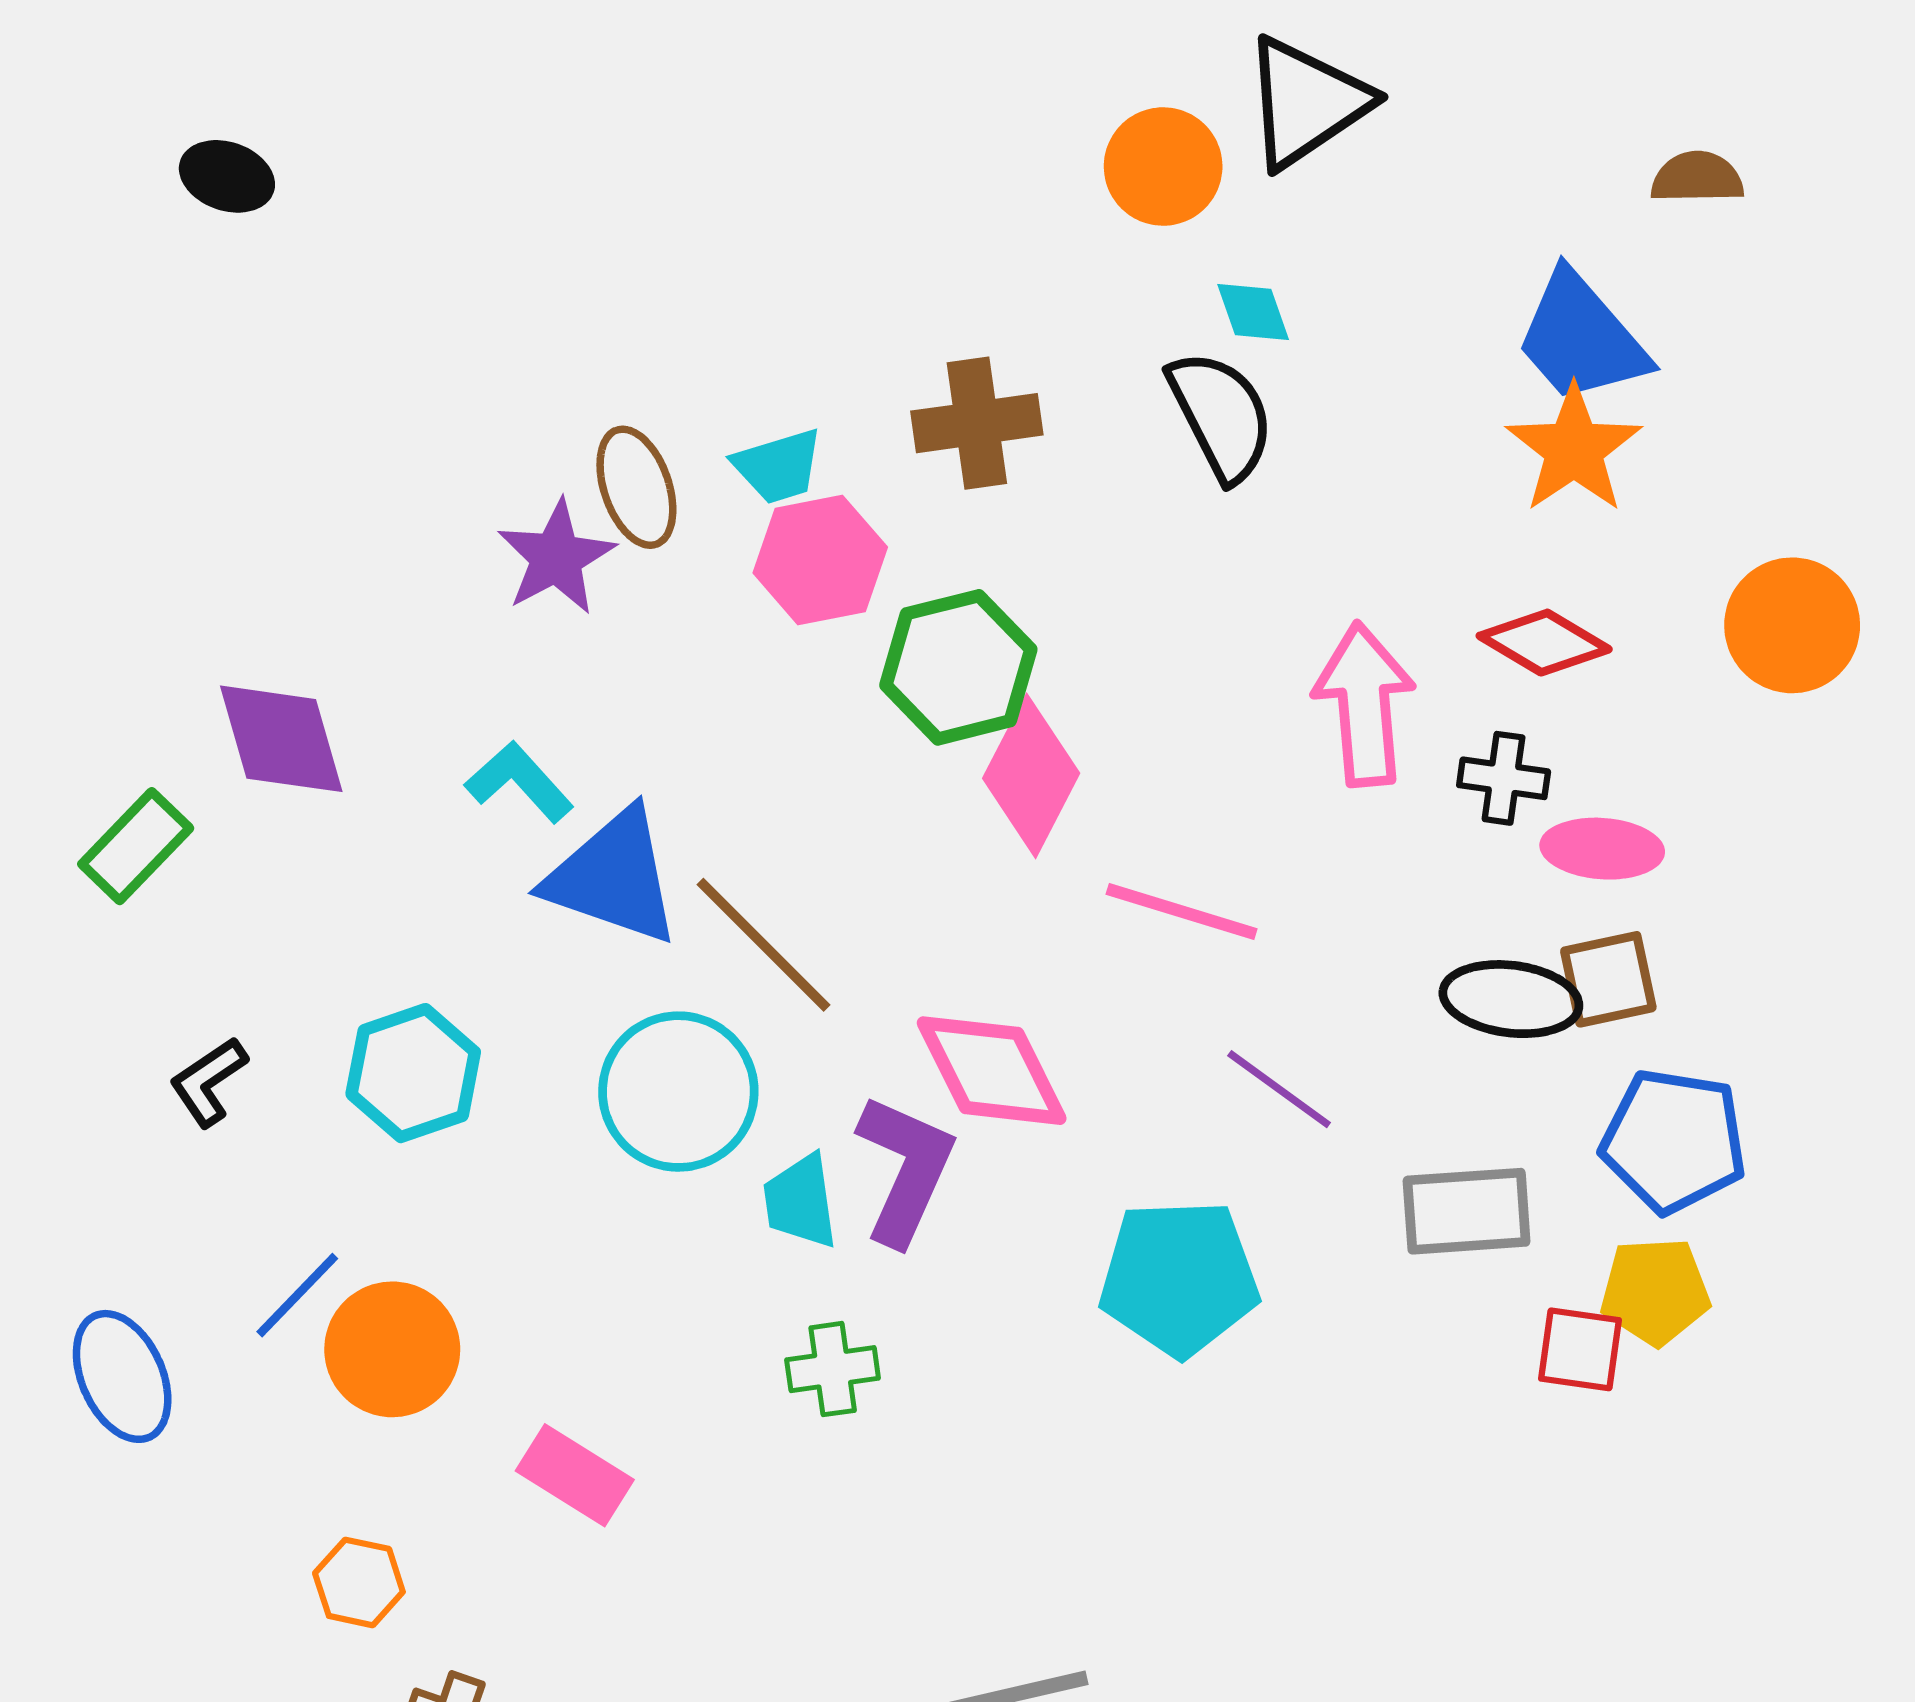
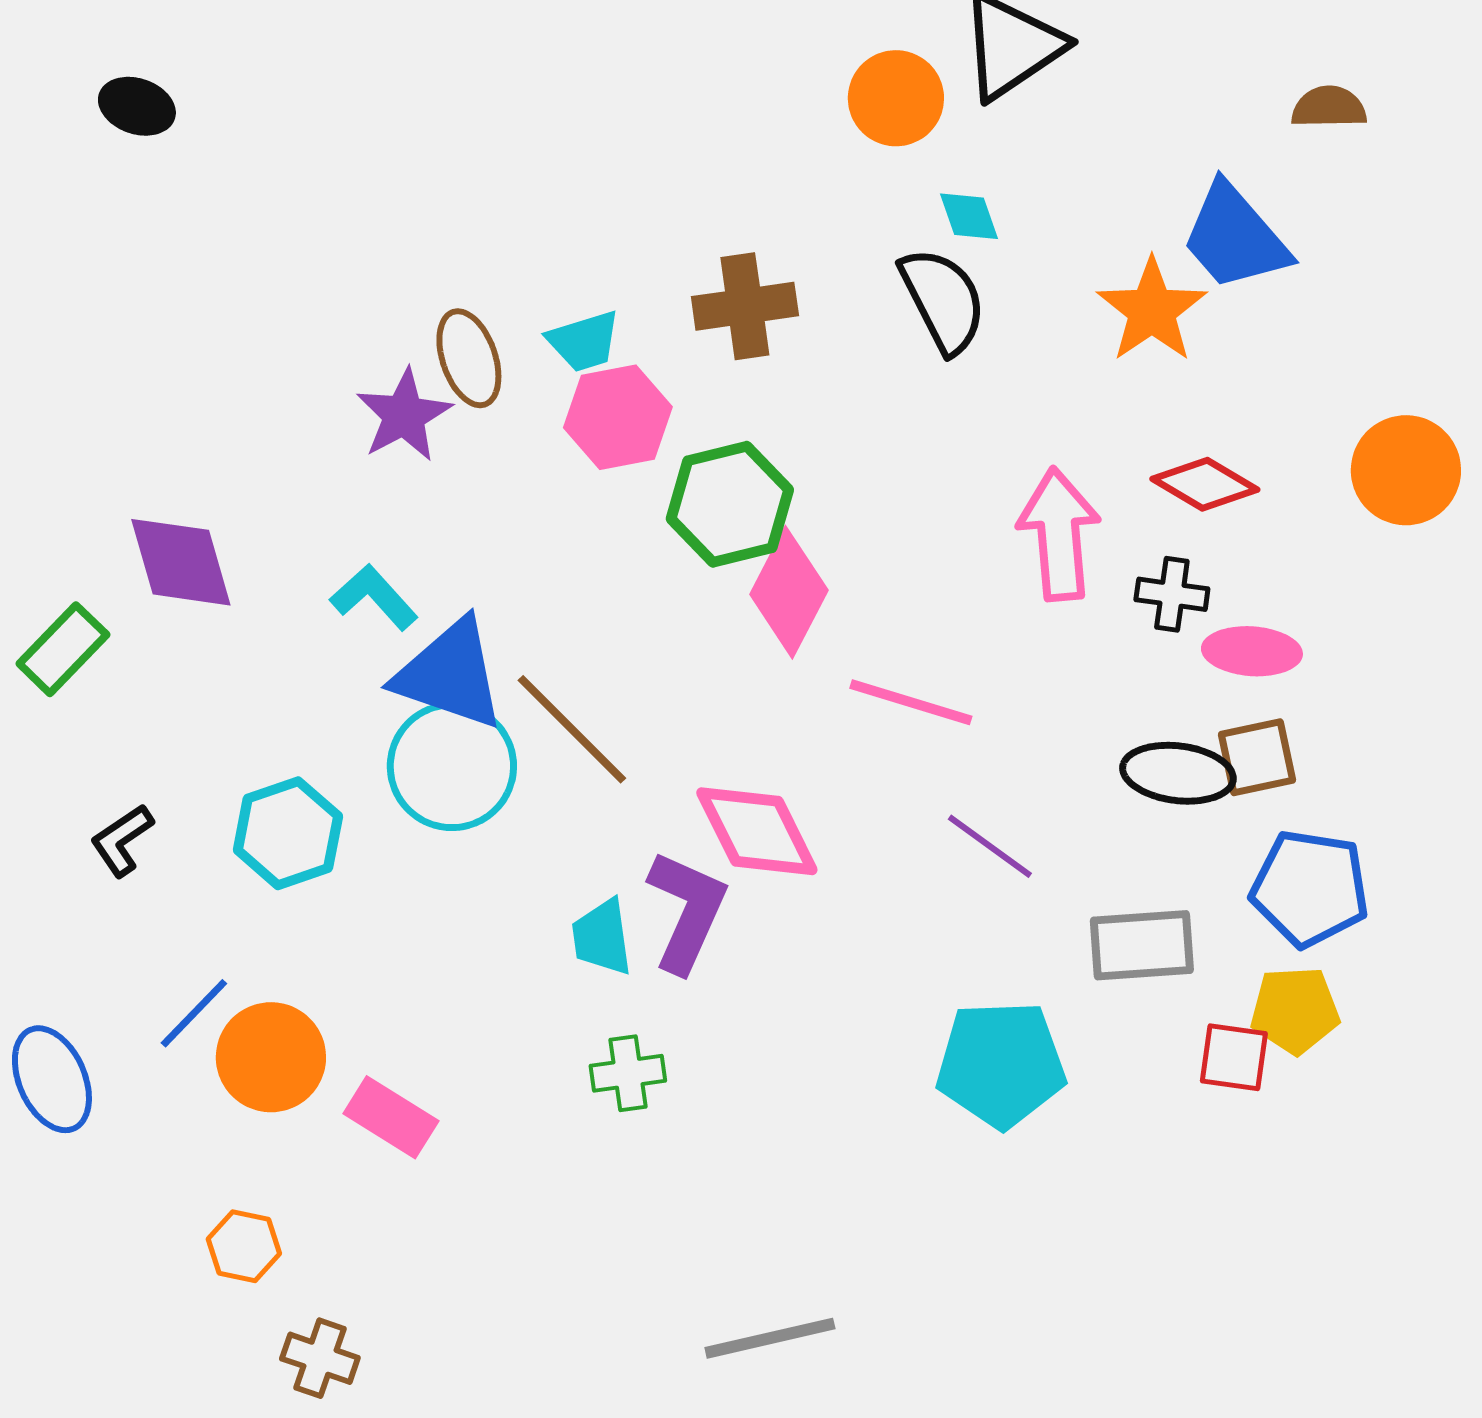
orange star: (1574, 449) -> (1152, 310), moved
cyan circle: (678, 1092) -> (452, 766), moved
cyan pentagon: (1179, 1278) -> (1001, 1064), moved
pink rectangle: (575, 1475) -> (391, 1117), moved

